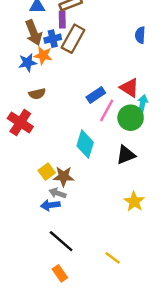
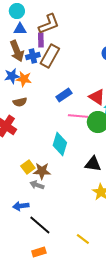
orange star: (43, 55) -> (24, 79), moved
blue rectangle: (96, 95) -> (64, 95), moved
pink line: (107, 111) -> (78, 116), turned 66
black triangle: (126, 155) -> (93, 164), moved, turned 30
blue arrow: (50, 205) -> (21, 206), moved
orange rectangle: (60, 273) -> (39, 252), turned -72

